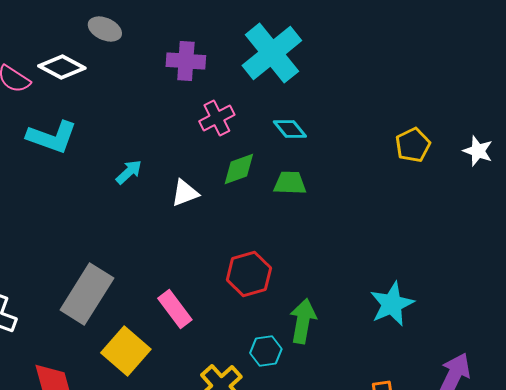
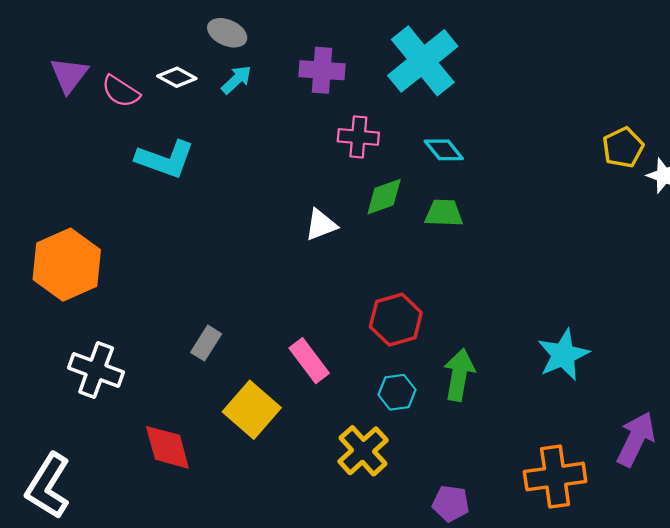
white diamond: (62, 67) -> (177, 77), size x0.7
pink cross: (217, 118) -> (358, 137), turned 32
yellow pentagon: (413, 145) -> (623, 148), moved
cyan arrow: (129, 172) -> (237, 80), moved
gray rectangle: (87, 294) -> (206, 343), size x0.5
cyan hexagon: (266, 351) -> (397, 392), moved

